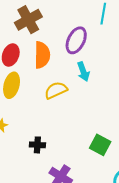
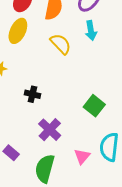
yellow semicircle: (56, 90) -> (61, 44), turned 60

